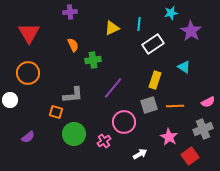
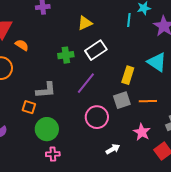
cyan line: (139, 24) -> (129, 20), moved
white rectangle: (153, 44) -> (96, 50), moved
orange semicircle: (73, 45) -> (22, 45), moved, turned -32
cyan triangle: (184, 67) -> (157, 62), size x1.5
pink cross: (104, 141) -> (53, 154), moved, turned 32

